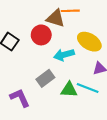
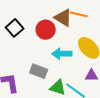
gray rectangle: (45, 78) -> (39, 71), turned 42

